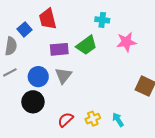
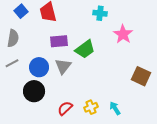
blue square: (25, 29) -> (21, 11), moved
pink star: (126, 42) -> (123, 34), turned -30
green trapezoid: (87, 45) -> (85, 49), moved

